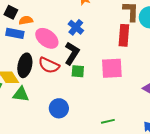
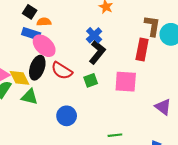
pink ellipse: (47, 38) -> (44, 46), moved
black L-shape: (72, 53) -> (97, 52), moved
green square: (78, 71) -> (91, 80), turned -32

